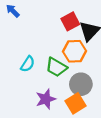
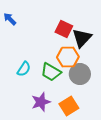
red square: (70, 21) -> (64, 29), turned -36
gray circle: (81, 84) -> (80, 74), moved

